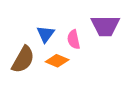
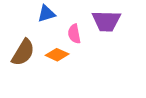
blue triangle: (46, 34) -> (46, 14), moved, turned 36

